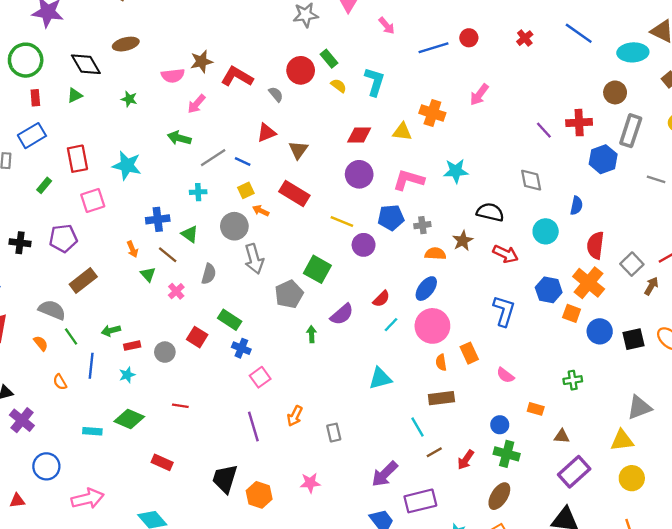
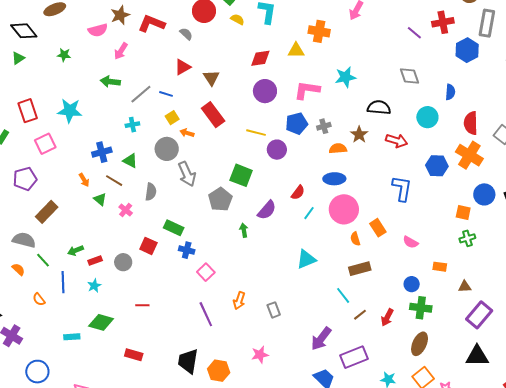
red rectangle: (294, 193) -> (213, 115), turned 30
blue ellipse: (426, 289) -> (334, 179), turned 60
orange square: (572, 313) -> (463, 213), moved

